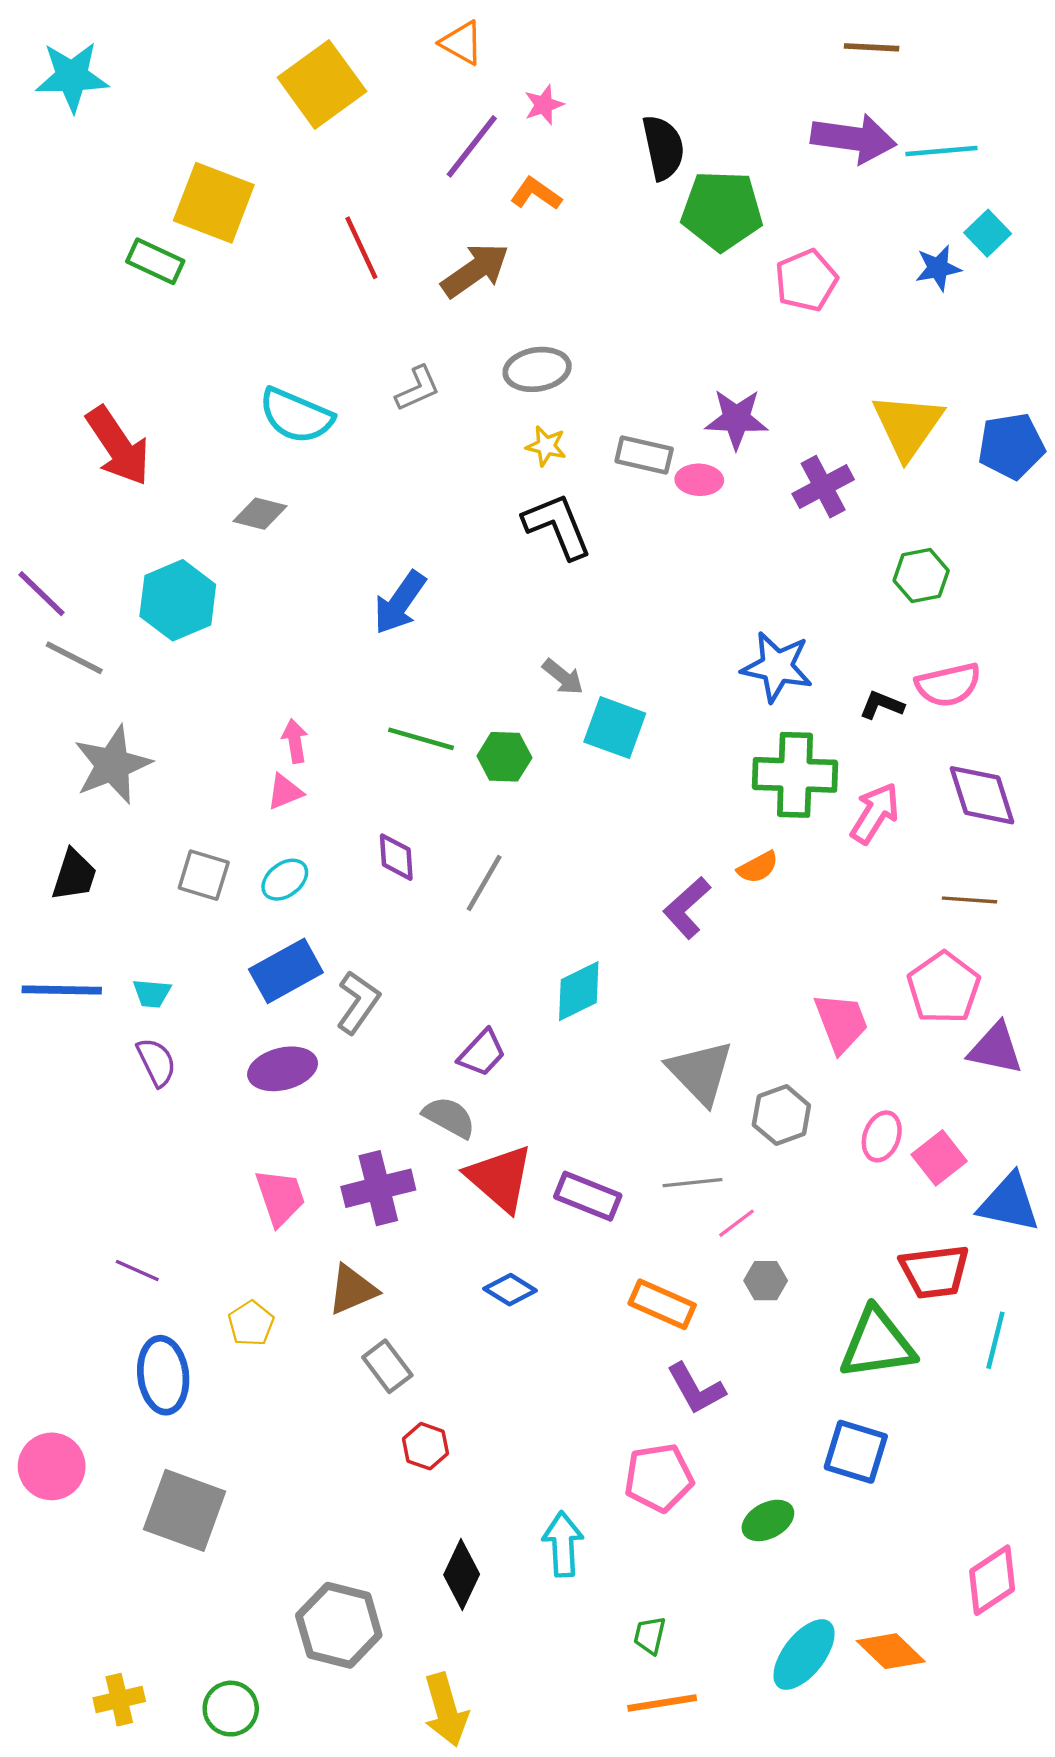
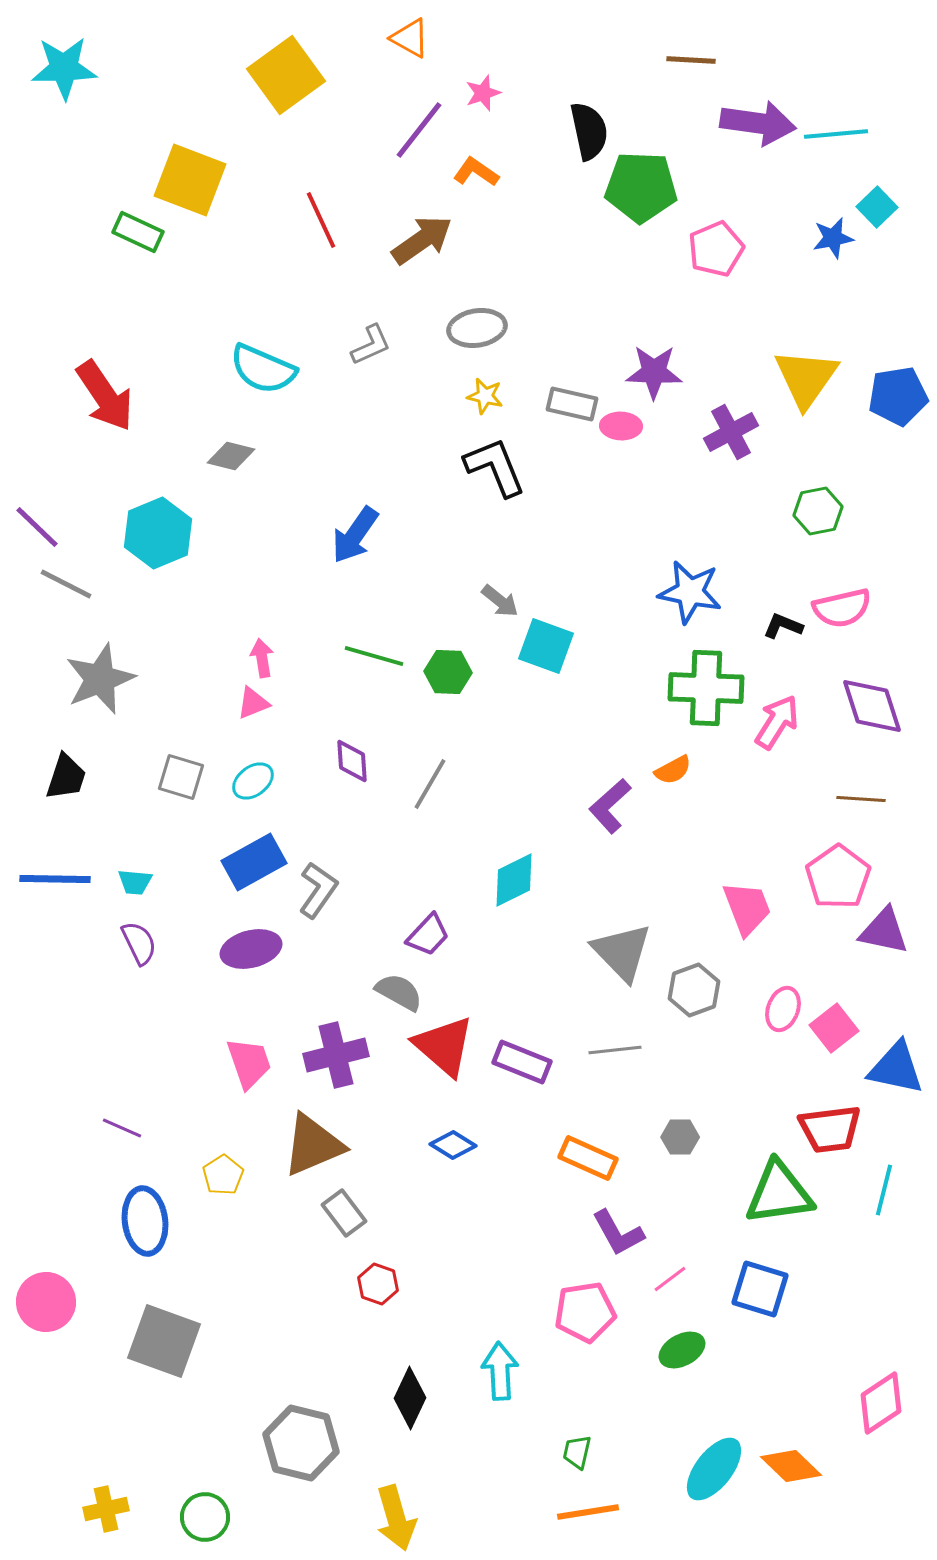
brown line: (872, 47) -> (691, 60), moved
pink line: (736, 1223) -> (670, 1279), moved
brown triangle: (352, 1290) -> (313, 1145), size x1.4

